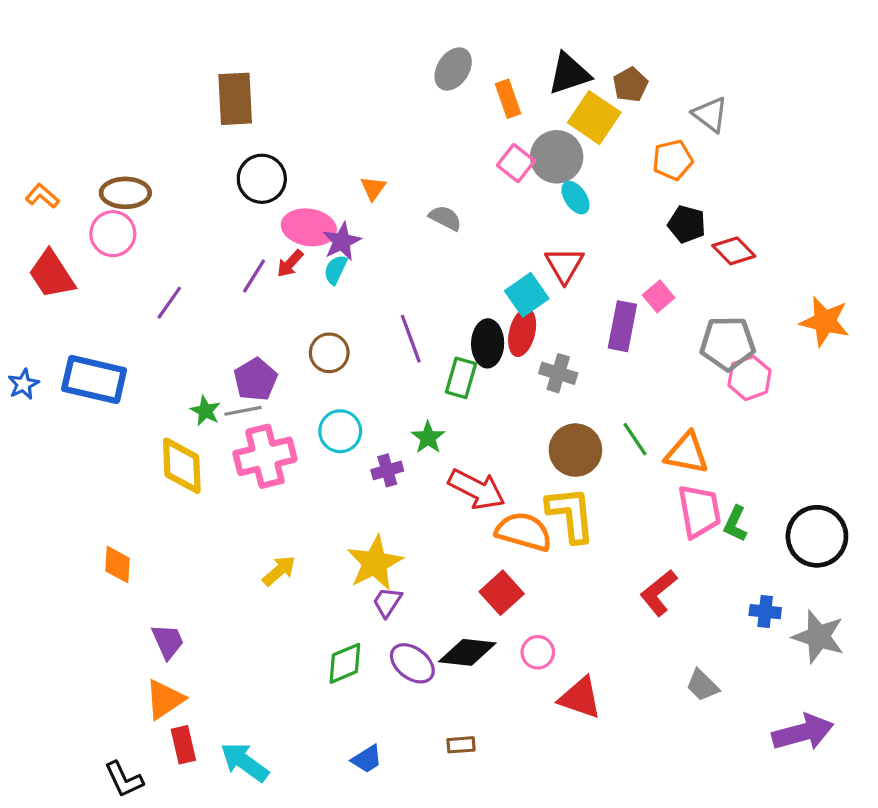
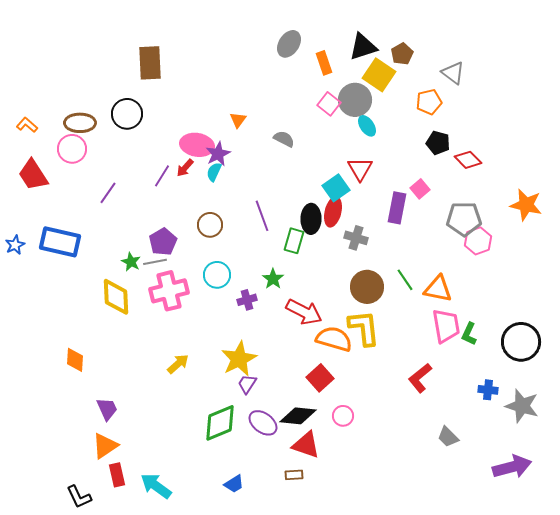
black circle: (262, 179) -> (127, 114), moved
green diamond: (345, 663) -> (220, 423), size x1.4
red triangle: (580, 698) -> (306, 445), moved

